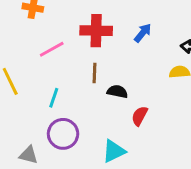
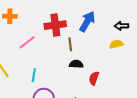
blue arrow: (143, 33) -> (87, 22), size x1.5
brown line: (95, 73) -> (70, 44), moved

